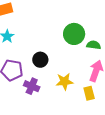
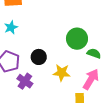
yellow star: (64, 82) -> (62, 73), moved

